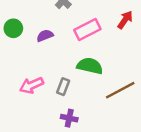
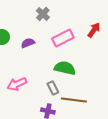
gray rectangle: (63, 87) -> (53, 88), moved, turned -48
brown line: (120, 90) -> (74, 100), moved, turned 35

